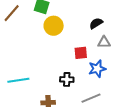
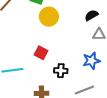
red square: (81, 53) -> (41, 53), moved, turned 32

